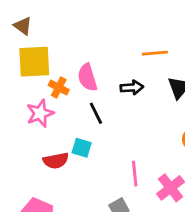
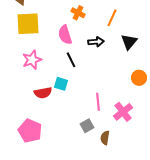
orange line: (155, 53) -> (112, 18), turned -60
orange cross: (59, 87) -> (78, 13), moved

